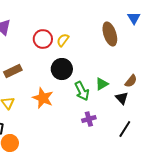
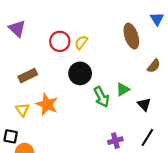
brown semicircle: (131, 81) -> (154, 66), moved
orange star: (43, 98) -> (47, 104), moved
purple cross: (89, 119) -> (115, 141), moved

